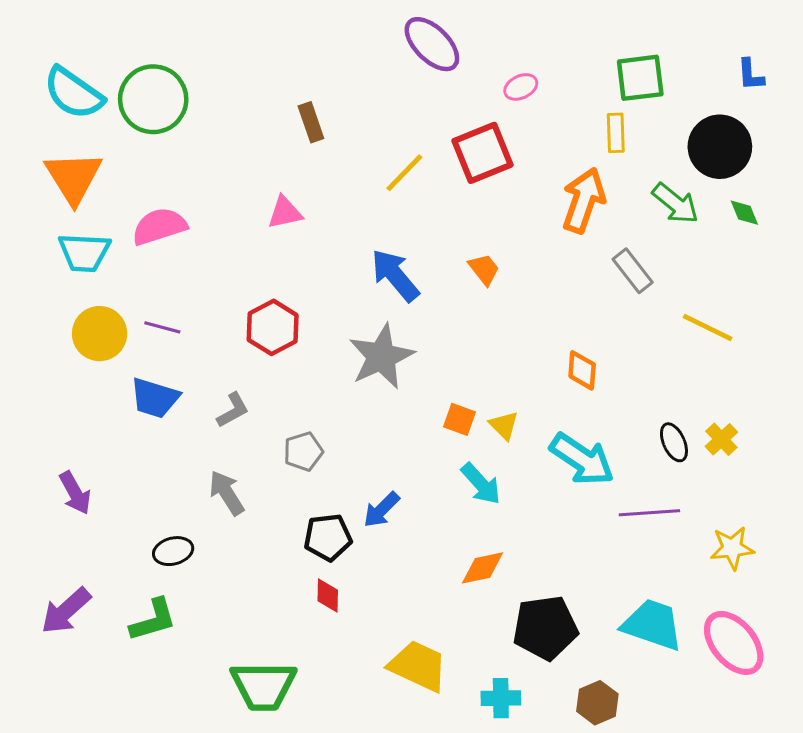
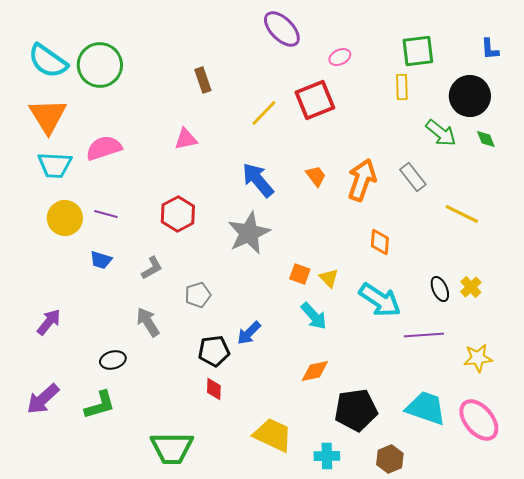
orange arrow: (584, 200) -> (362, 180), moved
blue trapezoid: (155, 398) -> (101, 260), size x0.7
purple arrow: (75, 493) -> (49, 322), turned -112

